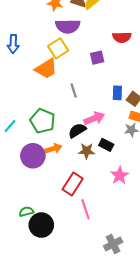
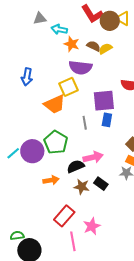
purple square: (97, 58) -> (104, 101), size x1.6
gray line: (74, 90) -> (85, 123), moved
blue rectangle: (117, 93) -> (107, 120), moved
green pentagon: (42, 121) -> (56, 142), moved
purple circle: (33, 156) -> (32, 151), moved
pink star: (120, 175) -> (92, 226), moved

